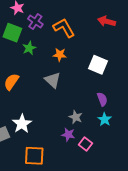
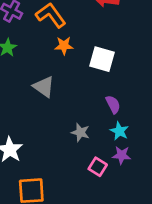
orange star: (60, 55) -> (64, 46), moved
purple star: (68, 135) -> (121, 155), moved

